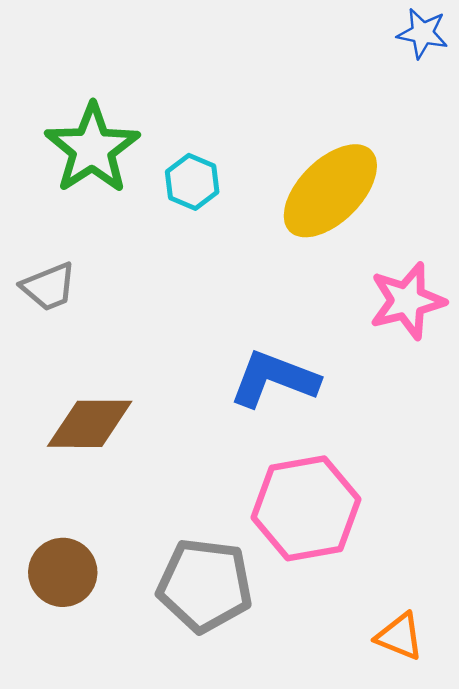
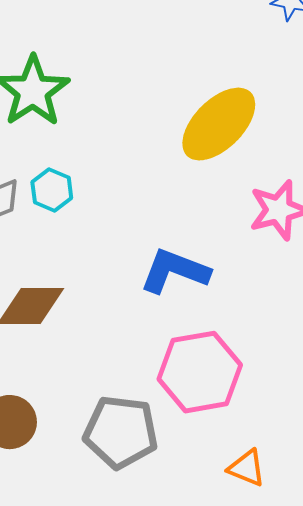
cyan hexagon: (192, 182) -> (52, 190), moved
orange triangle: (400, 636) -> (247, 468), moved

